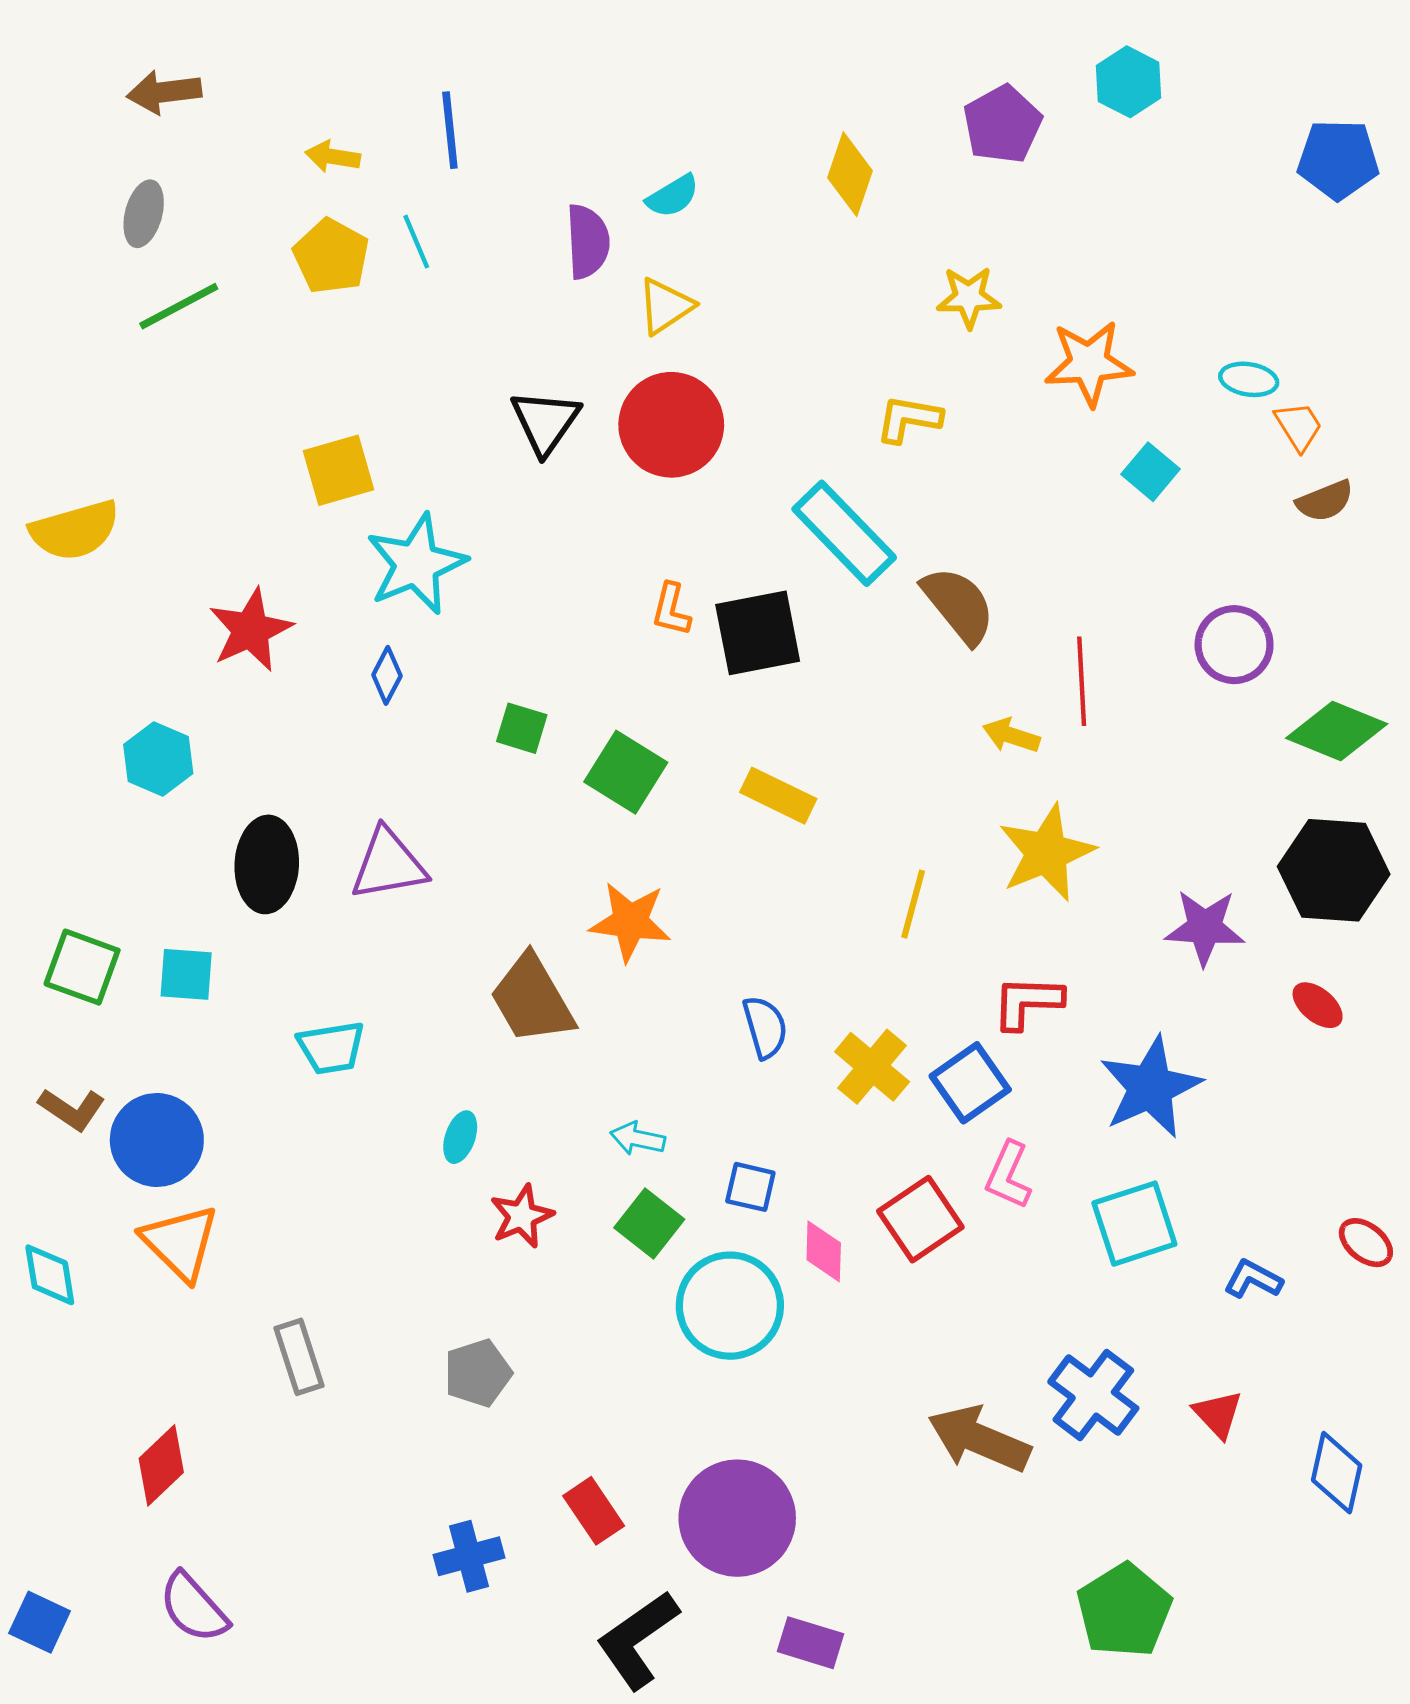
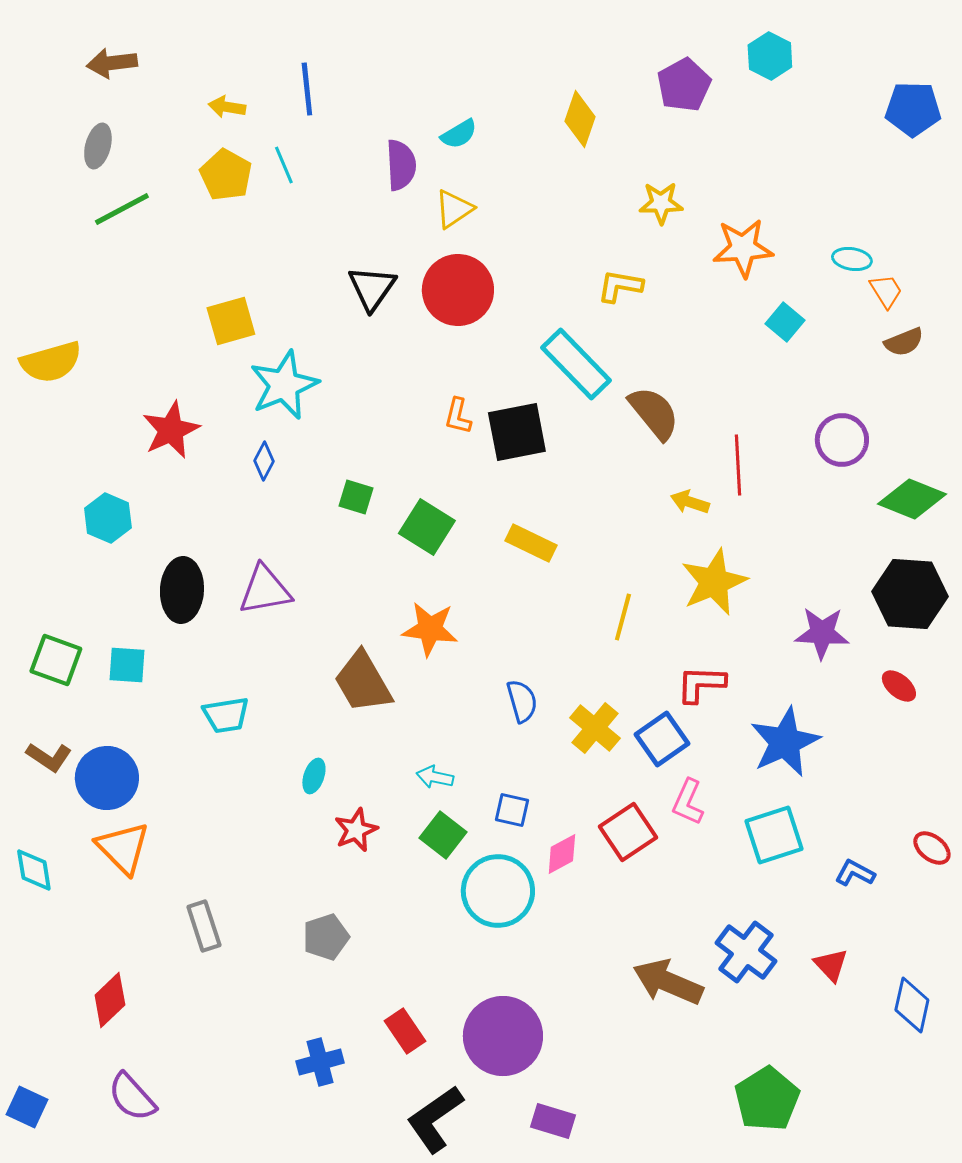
pink diamond: (824, 1251) -> (562, 854), turned 60

